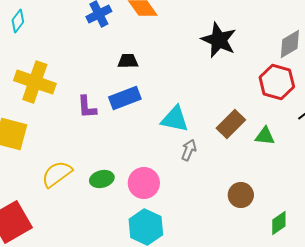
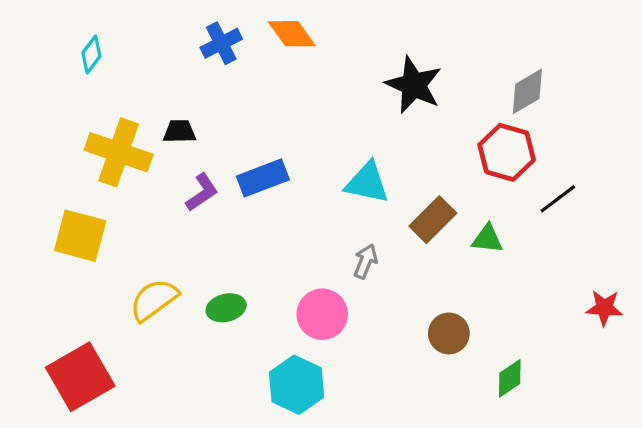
black trapezoid: (128, 61) -> (180, 131), moved
purple L-shape: (87, 107) -> (202, 192), turned -120
cyan triangle: (175, 119) -> (367, 183), moved
pink circle: (144, 183) -> (322, 314), moved

